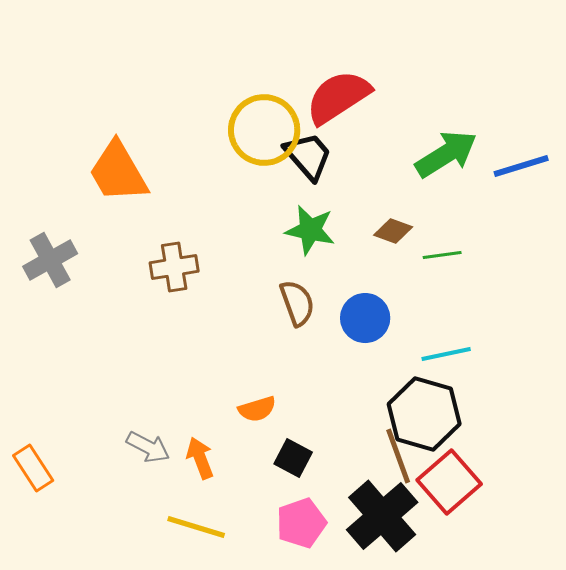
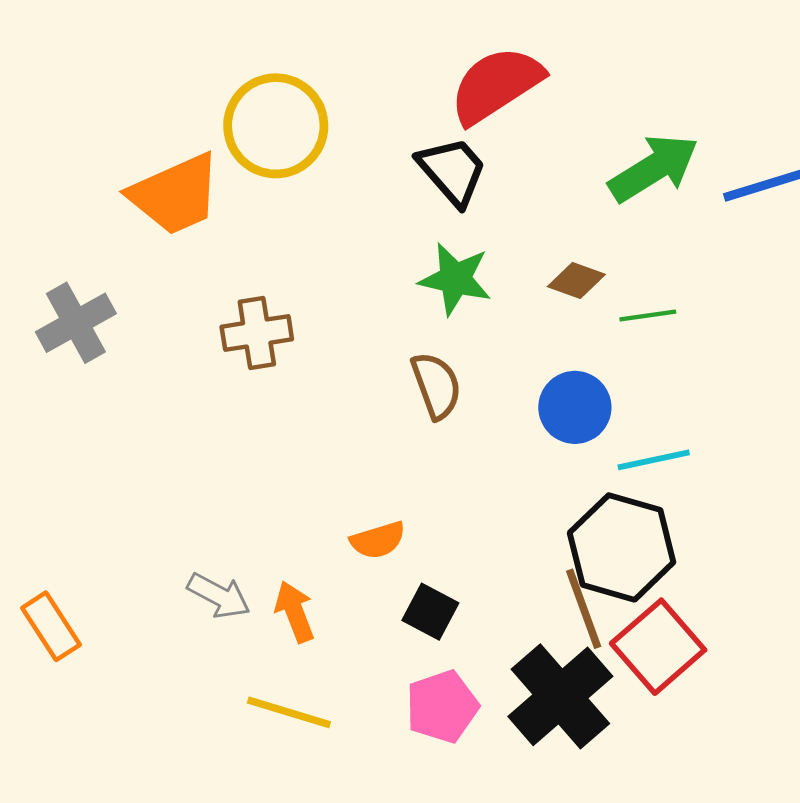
yellow circle: (264, 130) -> (276, 126), moved
orange trapezoid: (118, 172) -> (175, 194), turned -84
blue circle: (365, 318) -> (575, 407), moved

